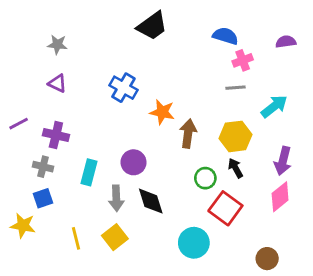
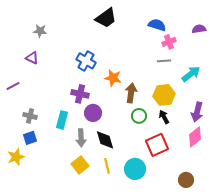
purple triangle: (57, 83) -> (32, 58), moved
purple cross: (56, 135) -> (80, 94), moved
green circle: (205, 178) -> (139, 116), moved
red square: (225, 208) -> (157, 145), turned 30
yellow star: (23, 226) -> (16, 157), turned -30
yellow line: (76, 238) -> (107, 166), moved

